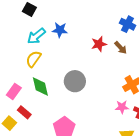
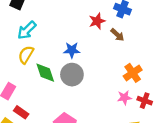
blue star: (60, 30) -> (72, 50), moved
red star: (99, 44) -> (97, 21), moved
green diamond: (40, 87) -> (45, 73), moved

